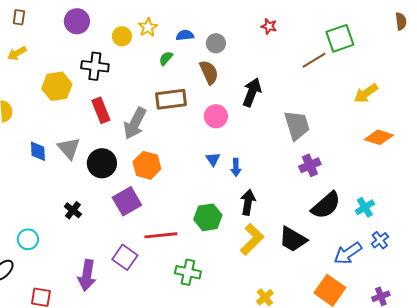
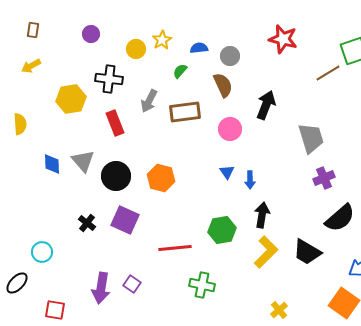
purple circle: (77, 21) -> (91, 34), size x0.7
red star: (269, 26) -> (283, 39), size x1.8
gray arrow: (135, 123) -> (149, 101), moved, size x0.7
purple square: (127, 201) -> (125, 220), moved, turned -36
purple square: (125, 257) -> (132, 284), moved, size x0.7

